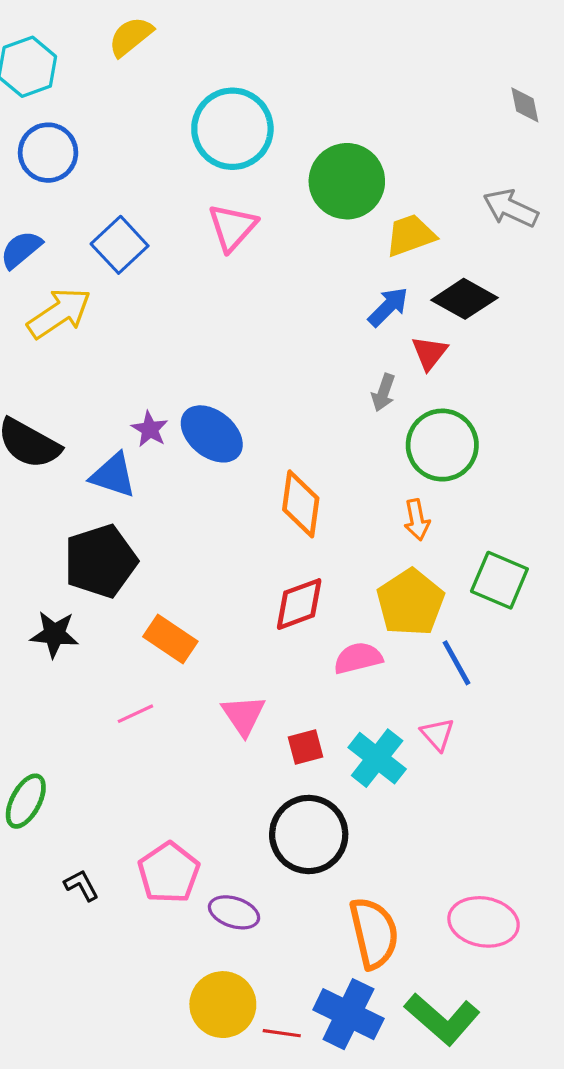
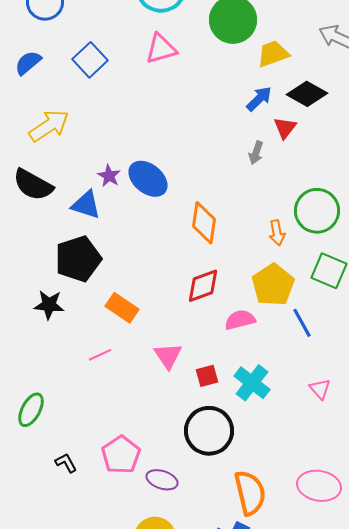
pink triangle: (232, 227) -> (161, 49), turned 32
yellow arrow: (59, 313) -> (49, 126), moved
green circle: (442, 445) -> (317, 211), moved
pink triangle: (437, 734) -> (320, 389), moved

